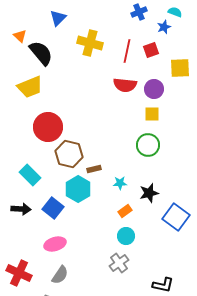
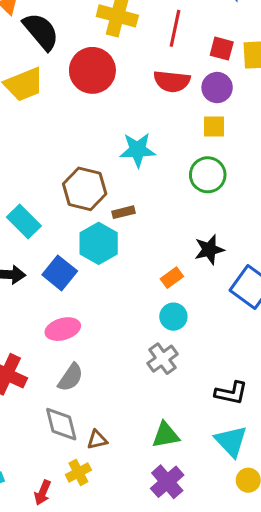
red square: (151, 50) -> (222, 49), moved, turned 35
red circle: (48, 127) -> (92, 70), moved
cyan star: (120, 183) -> (138, 150), moved, size x1.6

